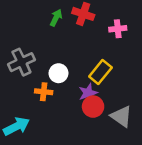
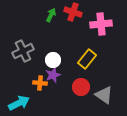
pink cross: (118, 29) -> (101, 24), size x1.5
orange cross: (44, 92) -> (40, 83), moved
purple star: (88, 93) -> (53, 75), moved

